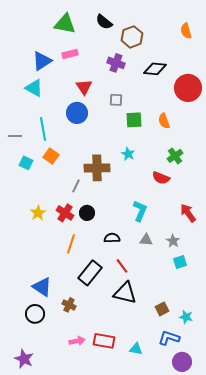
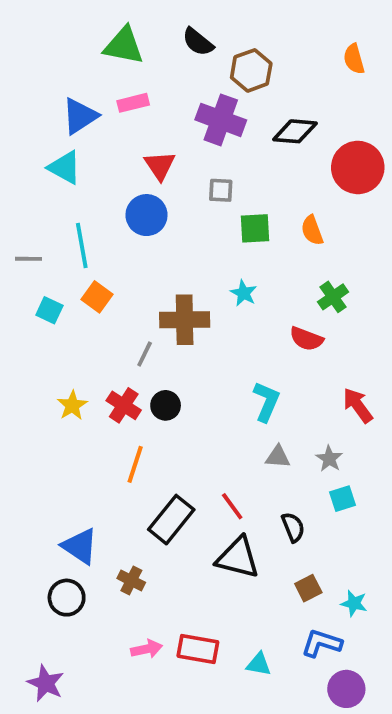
purple cross: (116, 63) -> (221, 120), size x1.4
black semicircle: (112, 238) -> (293, 527), moved, turned 70

